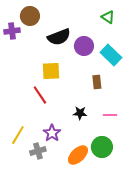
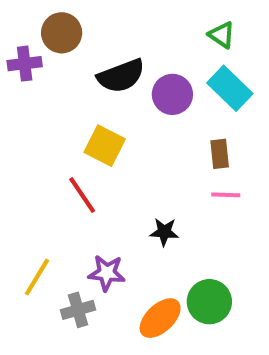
cyan rectangle: (111, 55) -> (230, 88), moved
yellow square: (51, 71) -> (105, 146), turned 30
brown rectangle: (97, 82) -> (220, 154), moved
pink line: (110, 115) -> (226, 195), moved
purple star: (52, 133) -> (107, 273), turned -30

